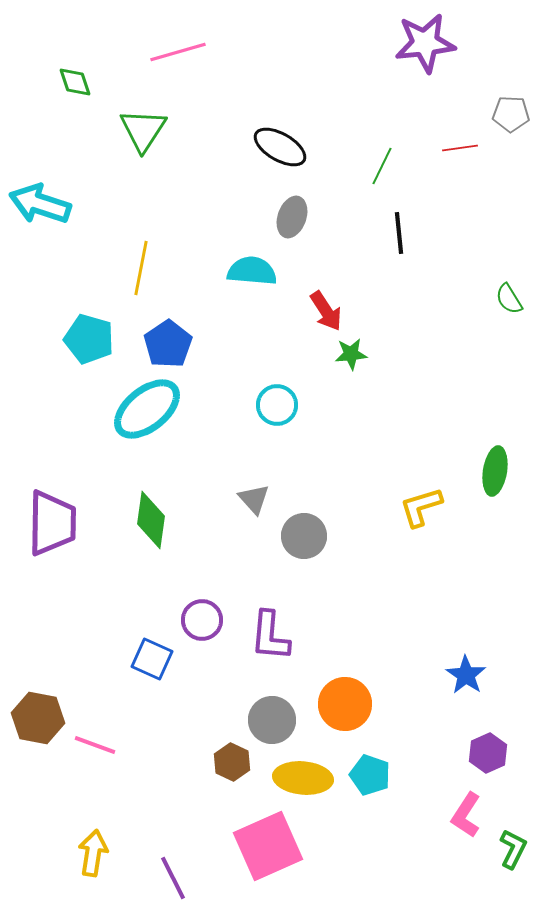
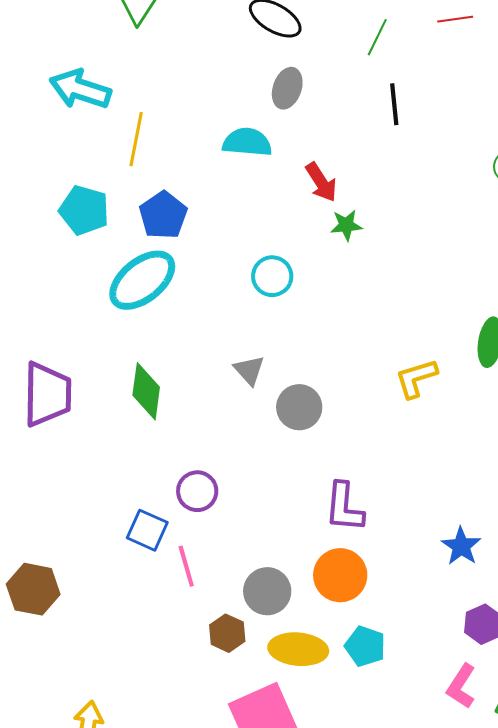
cyan arrow: (40, 204) -> (80, 89), moved
purple L-shape: (270, 636) -> (344, 507), moved
pink line: (95, 745) -> (186, 566), moved, turned 54

